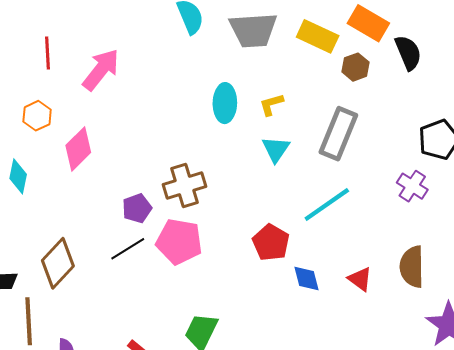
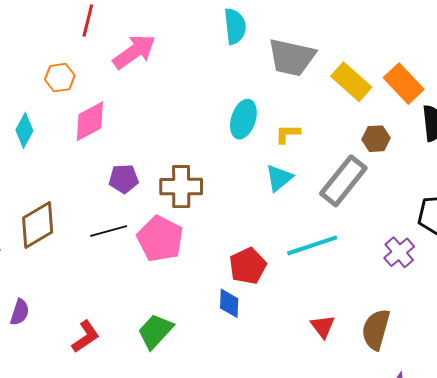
brown hexagon: (355, 67) -> (376, 139), moved
purple pentagon: (137, 208) -> (124, 179), moved
blue diamond: (307, 278) -> (229, 303), moved

